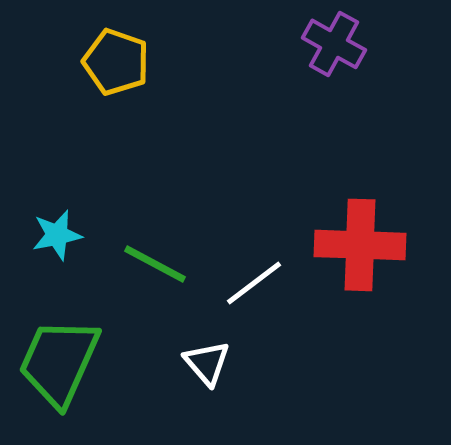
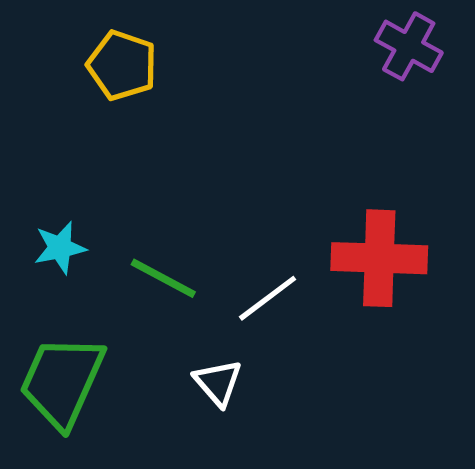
purple cross: (334, 44) -> (409, 46), moved

